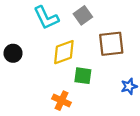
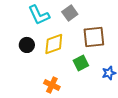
black circle: (13, 53) -> (27, 45), moved
green square: (83, 76) -> (81, 63), moved, turned -35

